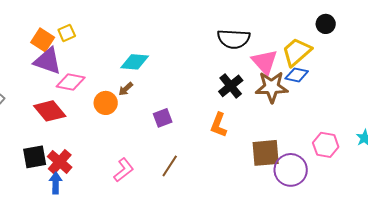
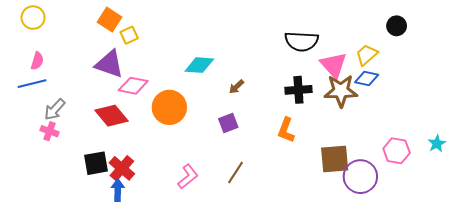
orange square: (43, 40) -> (109, 20), moved
yellow trapezoid: (297, 52) -> (367, 55), size x0.7
black cross: (231, 86) -> (298, 90), turned 35
brown arrow: (126, 89) -> (236, 87), moved
orange circle: (106, 103) -> (169, 107), size x1.4

